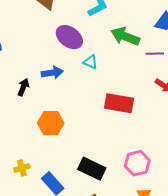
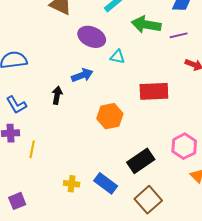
orange hexagon: (51, 123) -> (110, 116), moved
yellow cross: (22, 168) -> (72, 184), moved, turned 35
black rectangle: (92, 169) -> (141, 161), turned -48

